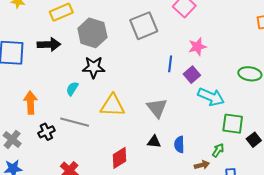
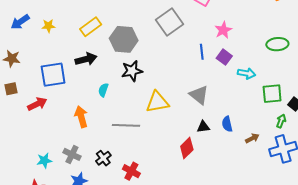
cyan semicircle: (72, 89) -> (103, 90), moved
cyan arrow: (211, 97) -> (246, 73), size x0.7
black cross: (46, 132) -> (103, 158), moved
green arrow: (218, 150) -> (281, 121), moved
red diamond: (119, 158) -> (187, 148), moved

